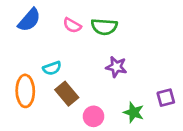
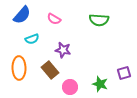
green semicircle: (104, 27) -> (99, 20), moved
purple star: (116, 67) -> (63, 50), moved
cyan semicircle: (52, 68) -> (32, 39), moved

